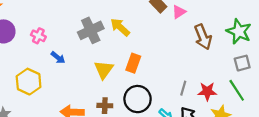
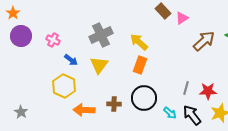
yellow arrow: (120, 27) -> (139, 42), moved
brown arrow: (203, 37) -> (204, 41), turned -110
yellow triangle: (104, 70) -> (99, 65), moved
yellow hexagon: (29, 82) -> (64, 86), moved

